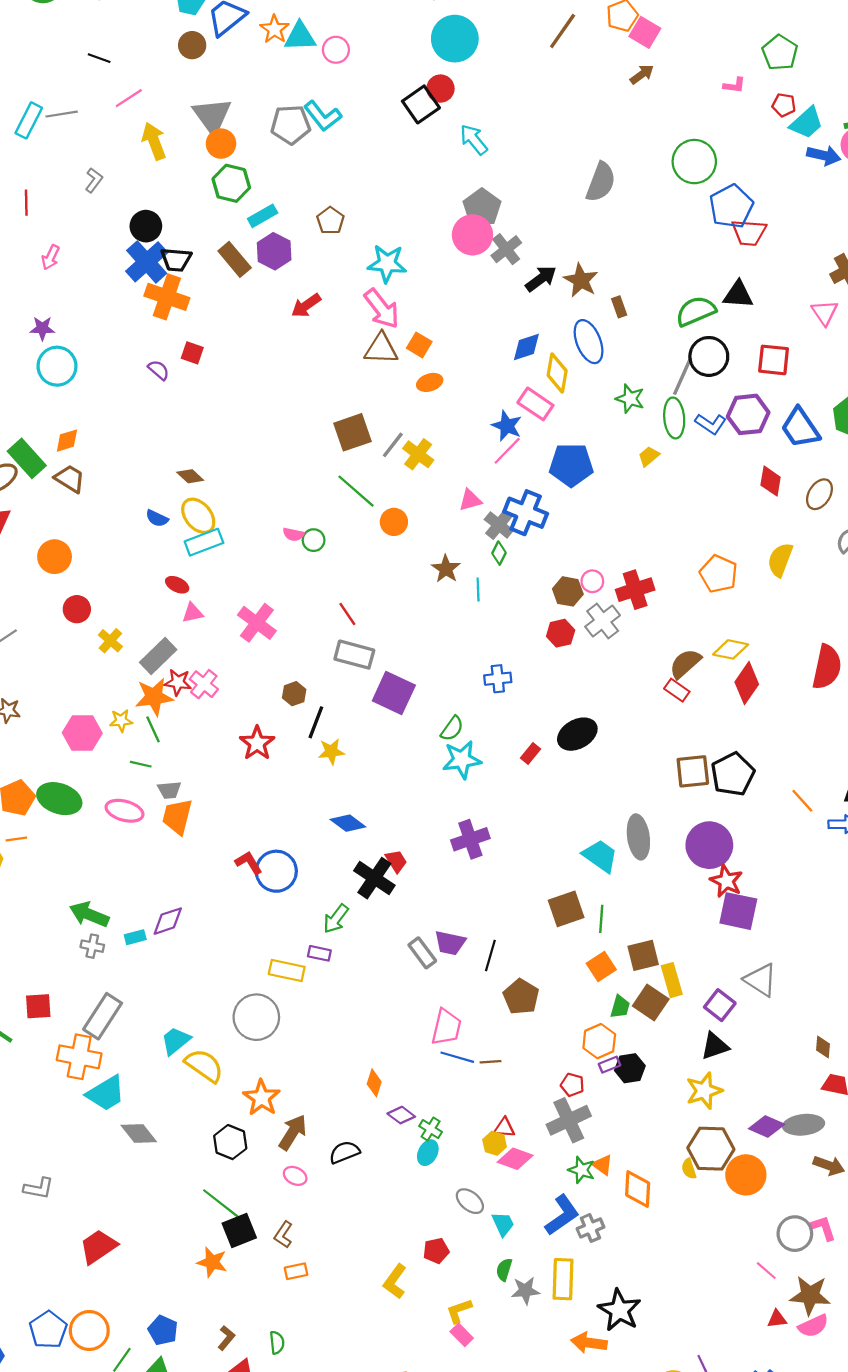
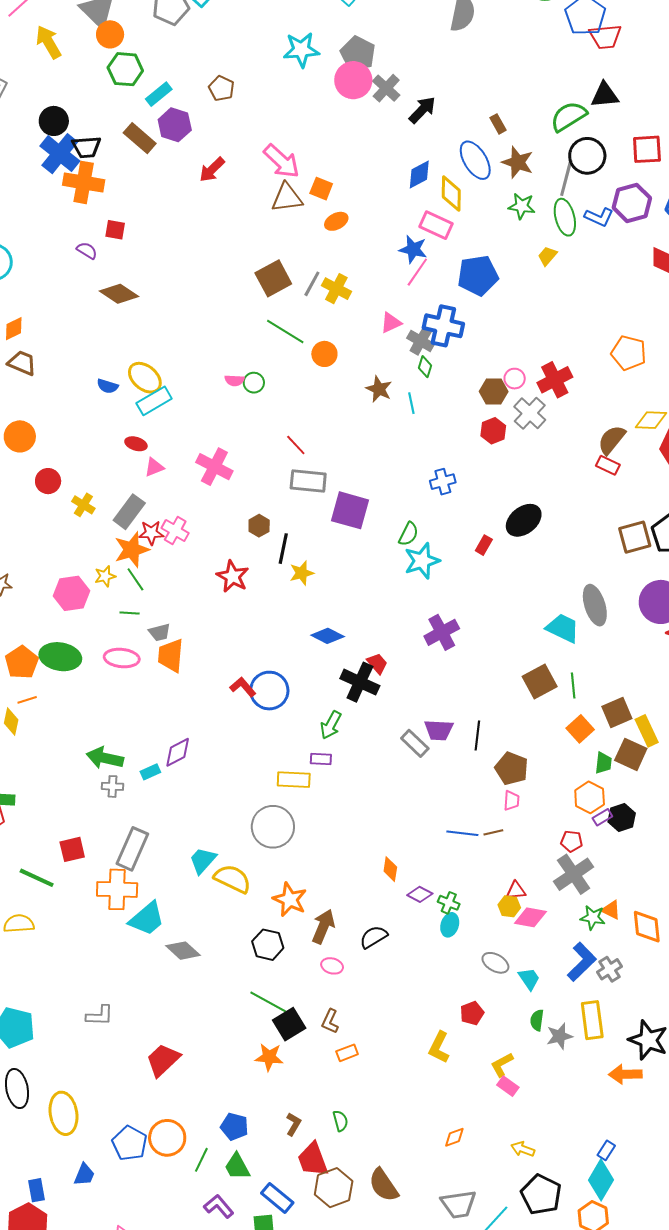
cyan star: (387, 264) -> (301, 50), moved
brown star: (581, 280) -> (518, 162), moved
brown diamond: (190, 476) -> (119, 294), moved, size x1.5
pink trapezoid: (446, 1027) -> (512, 801), moved, size x0.6

